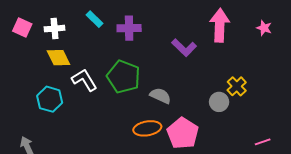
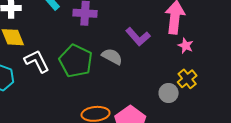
pink star: (264, 28) -> (186, 46), moved
gray semicircle: (160, 96) -> (112, 57), moved

